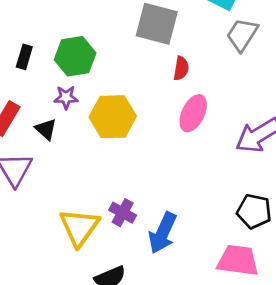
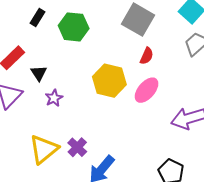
purple star: (66, 97) -> (54, 98), moved, turned 30
yellow hexagon: (113, 117) -> (109, 81), moved

